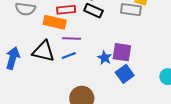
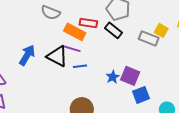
purple line: (72, 39) -> (72, 49), moved
blue square: (125, 74) -> (141, 95), moved

